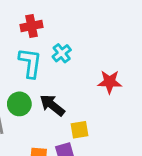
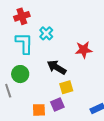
black arrow: (52, 105) -> (57, 67), moved

